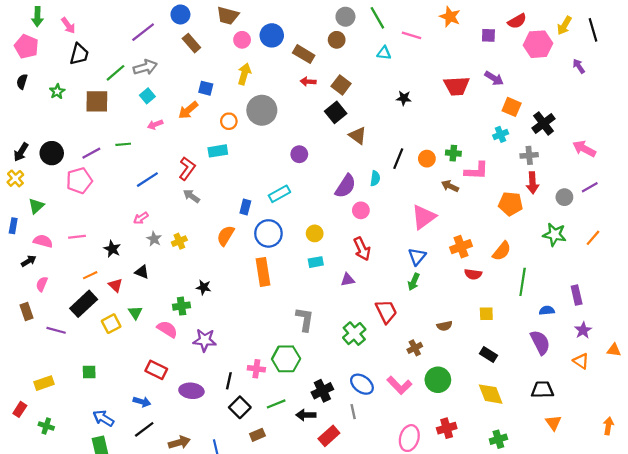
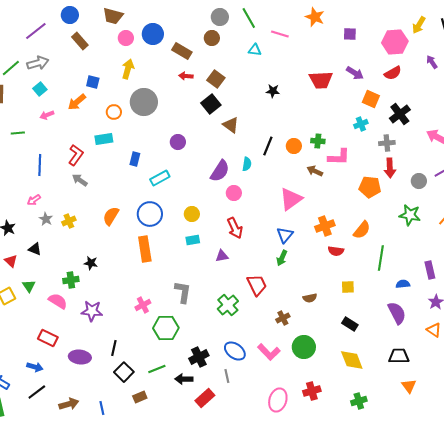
red semicircle: (517, 21) -> (393, 73), moved
blue line: (147, 180) -> (40, 165), turned -55
blue rectangle: (245, 207) -> (135, 159), moved
pink cross: (256, 369) -> (143, 305), moved, turned -35

